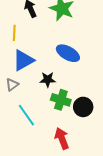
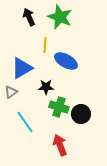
yellow line: (14, 33) -> (45, 45), moved

